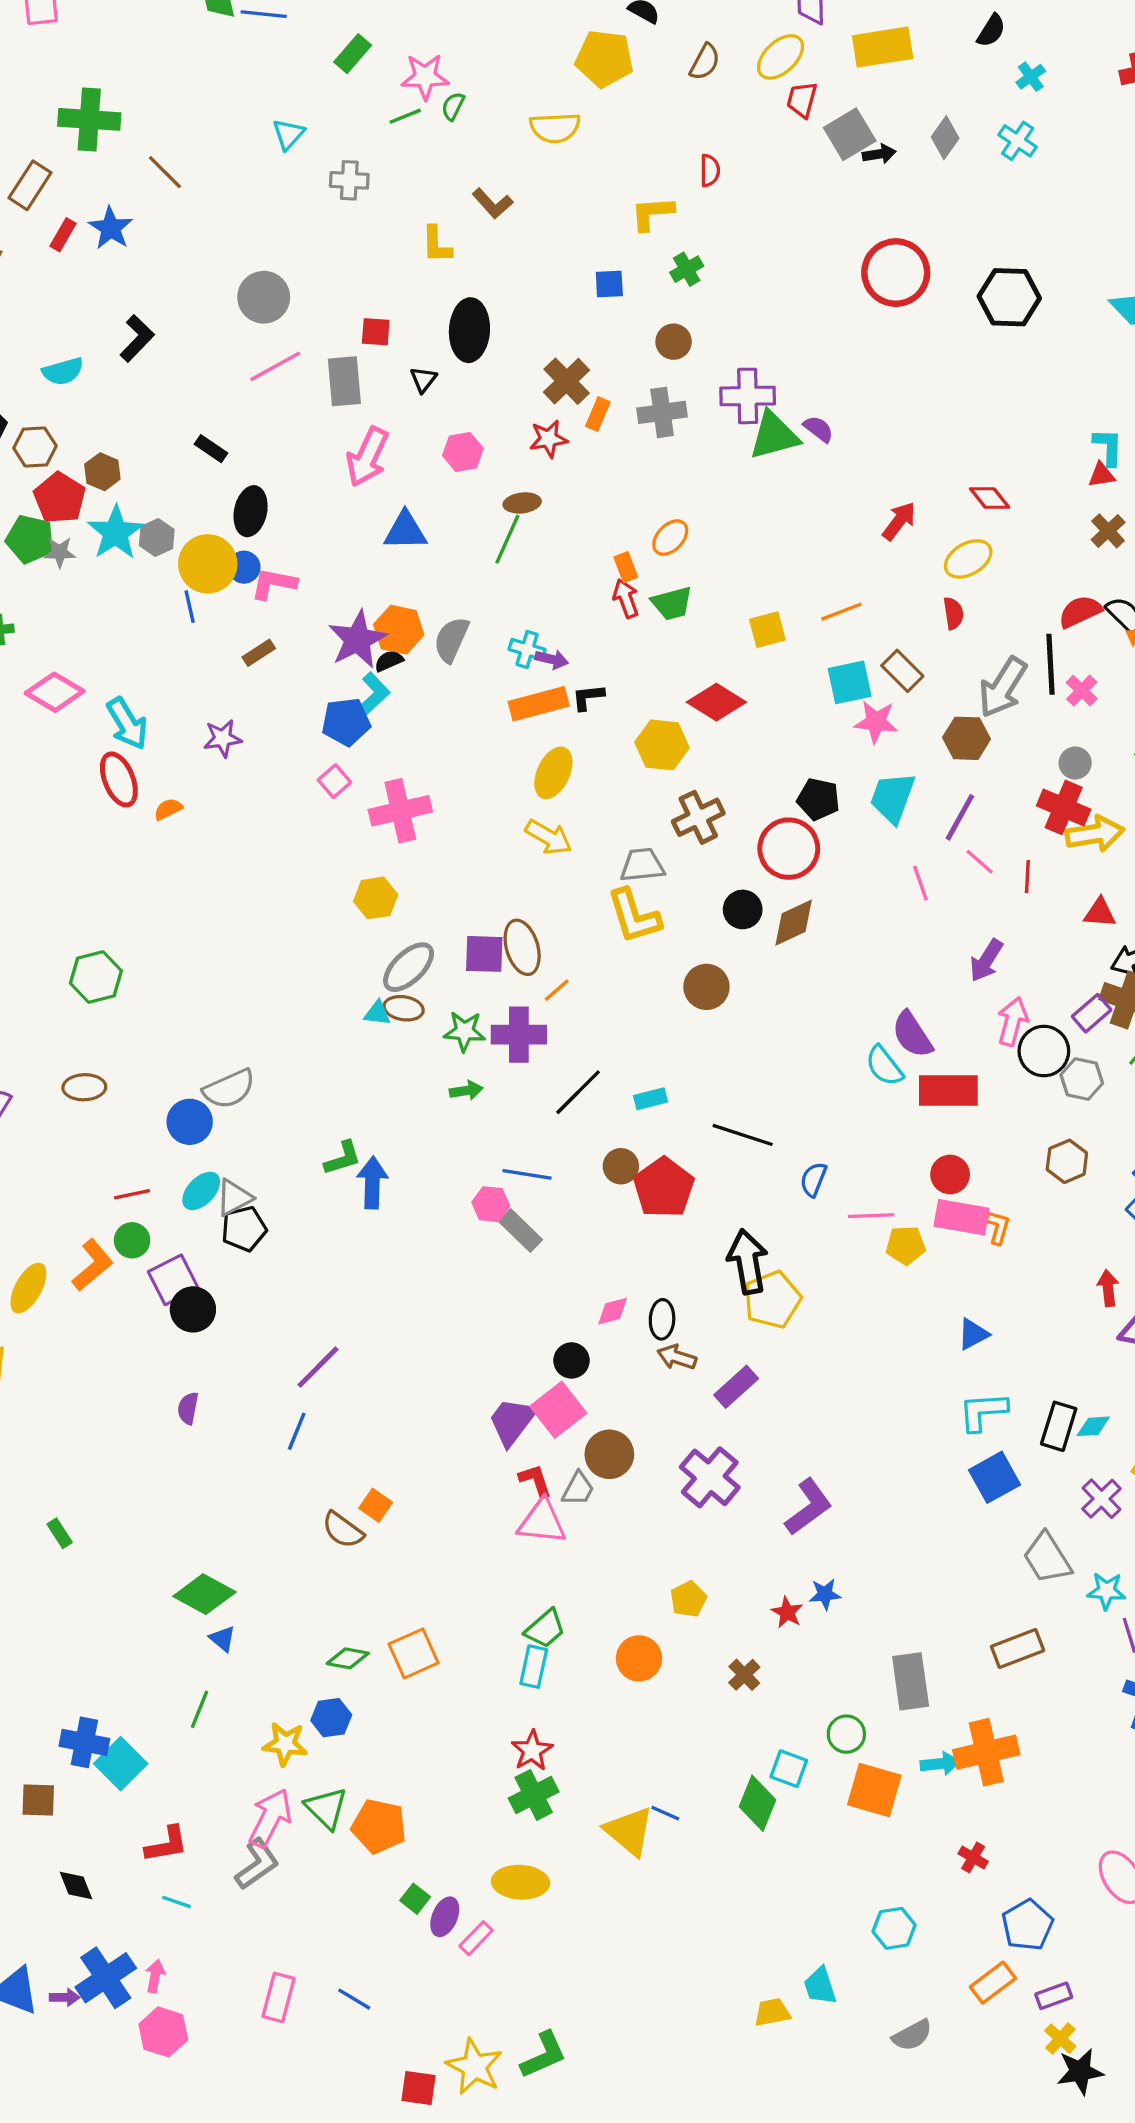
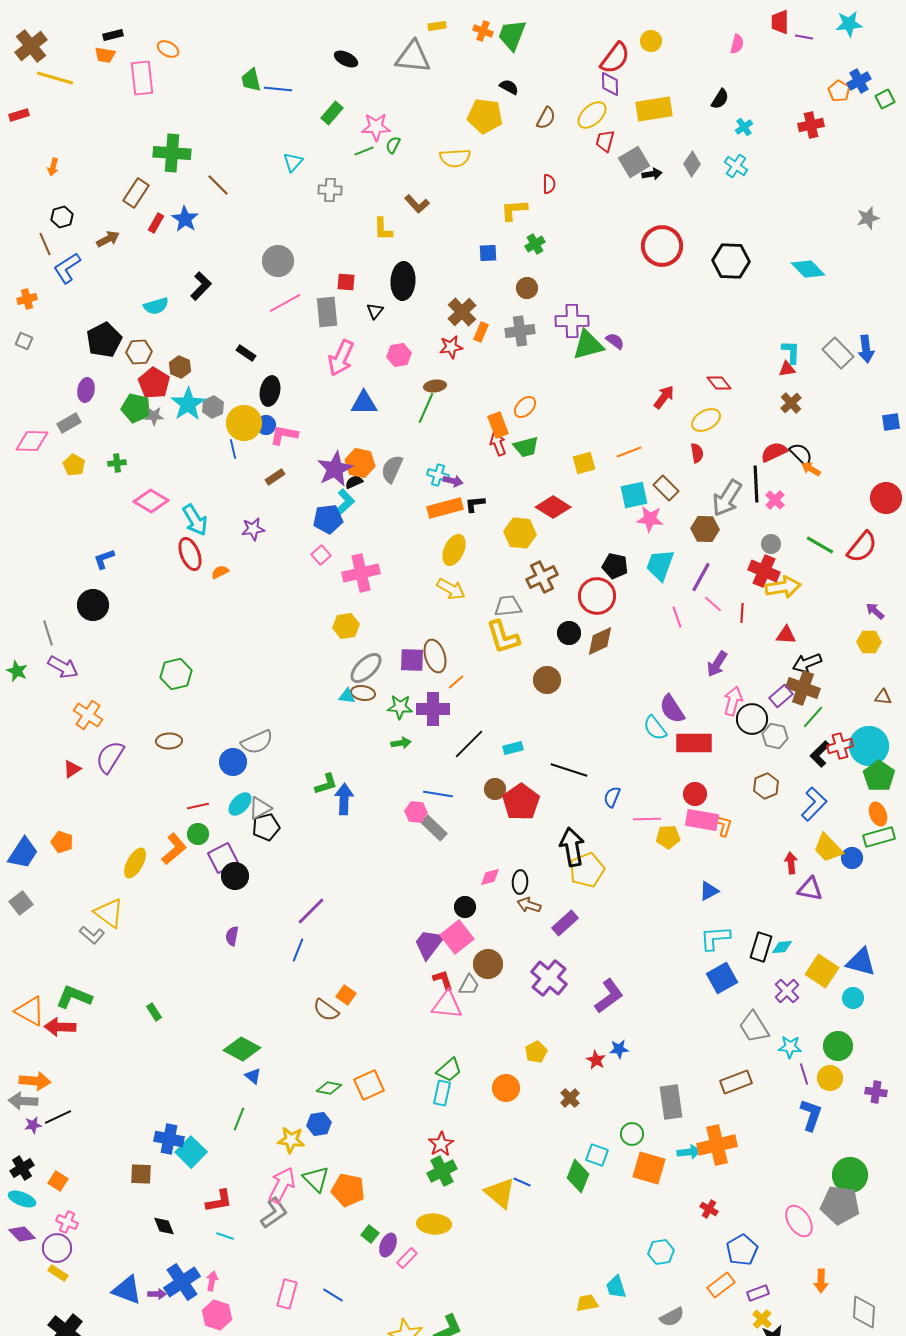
orange rectangle: (626, 567) -> (498, 425), size x1.4

